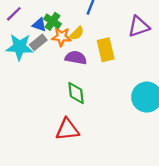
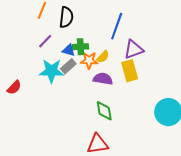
green cross: (52, 21) -> (80, 47), turned -35
purple triangle: (139, 26) -> (134, 49), moved

